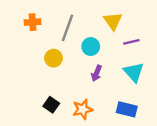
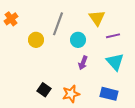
orange cross: (33, 22) -> (11, 19), moved, turned -32
yellow circle: (53, 58) -> (36, 40), moved

